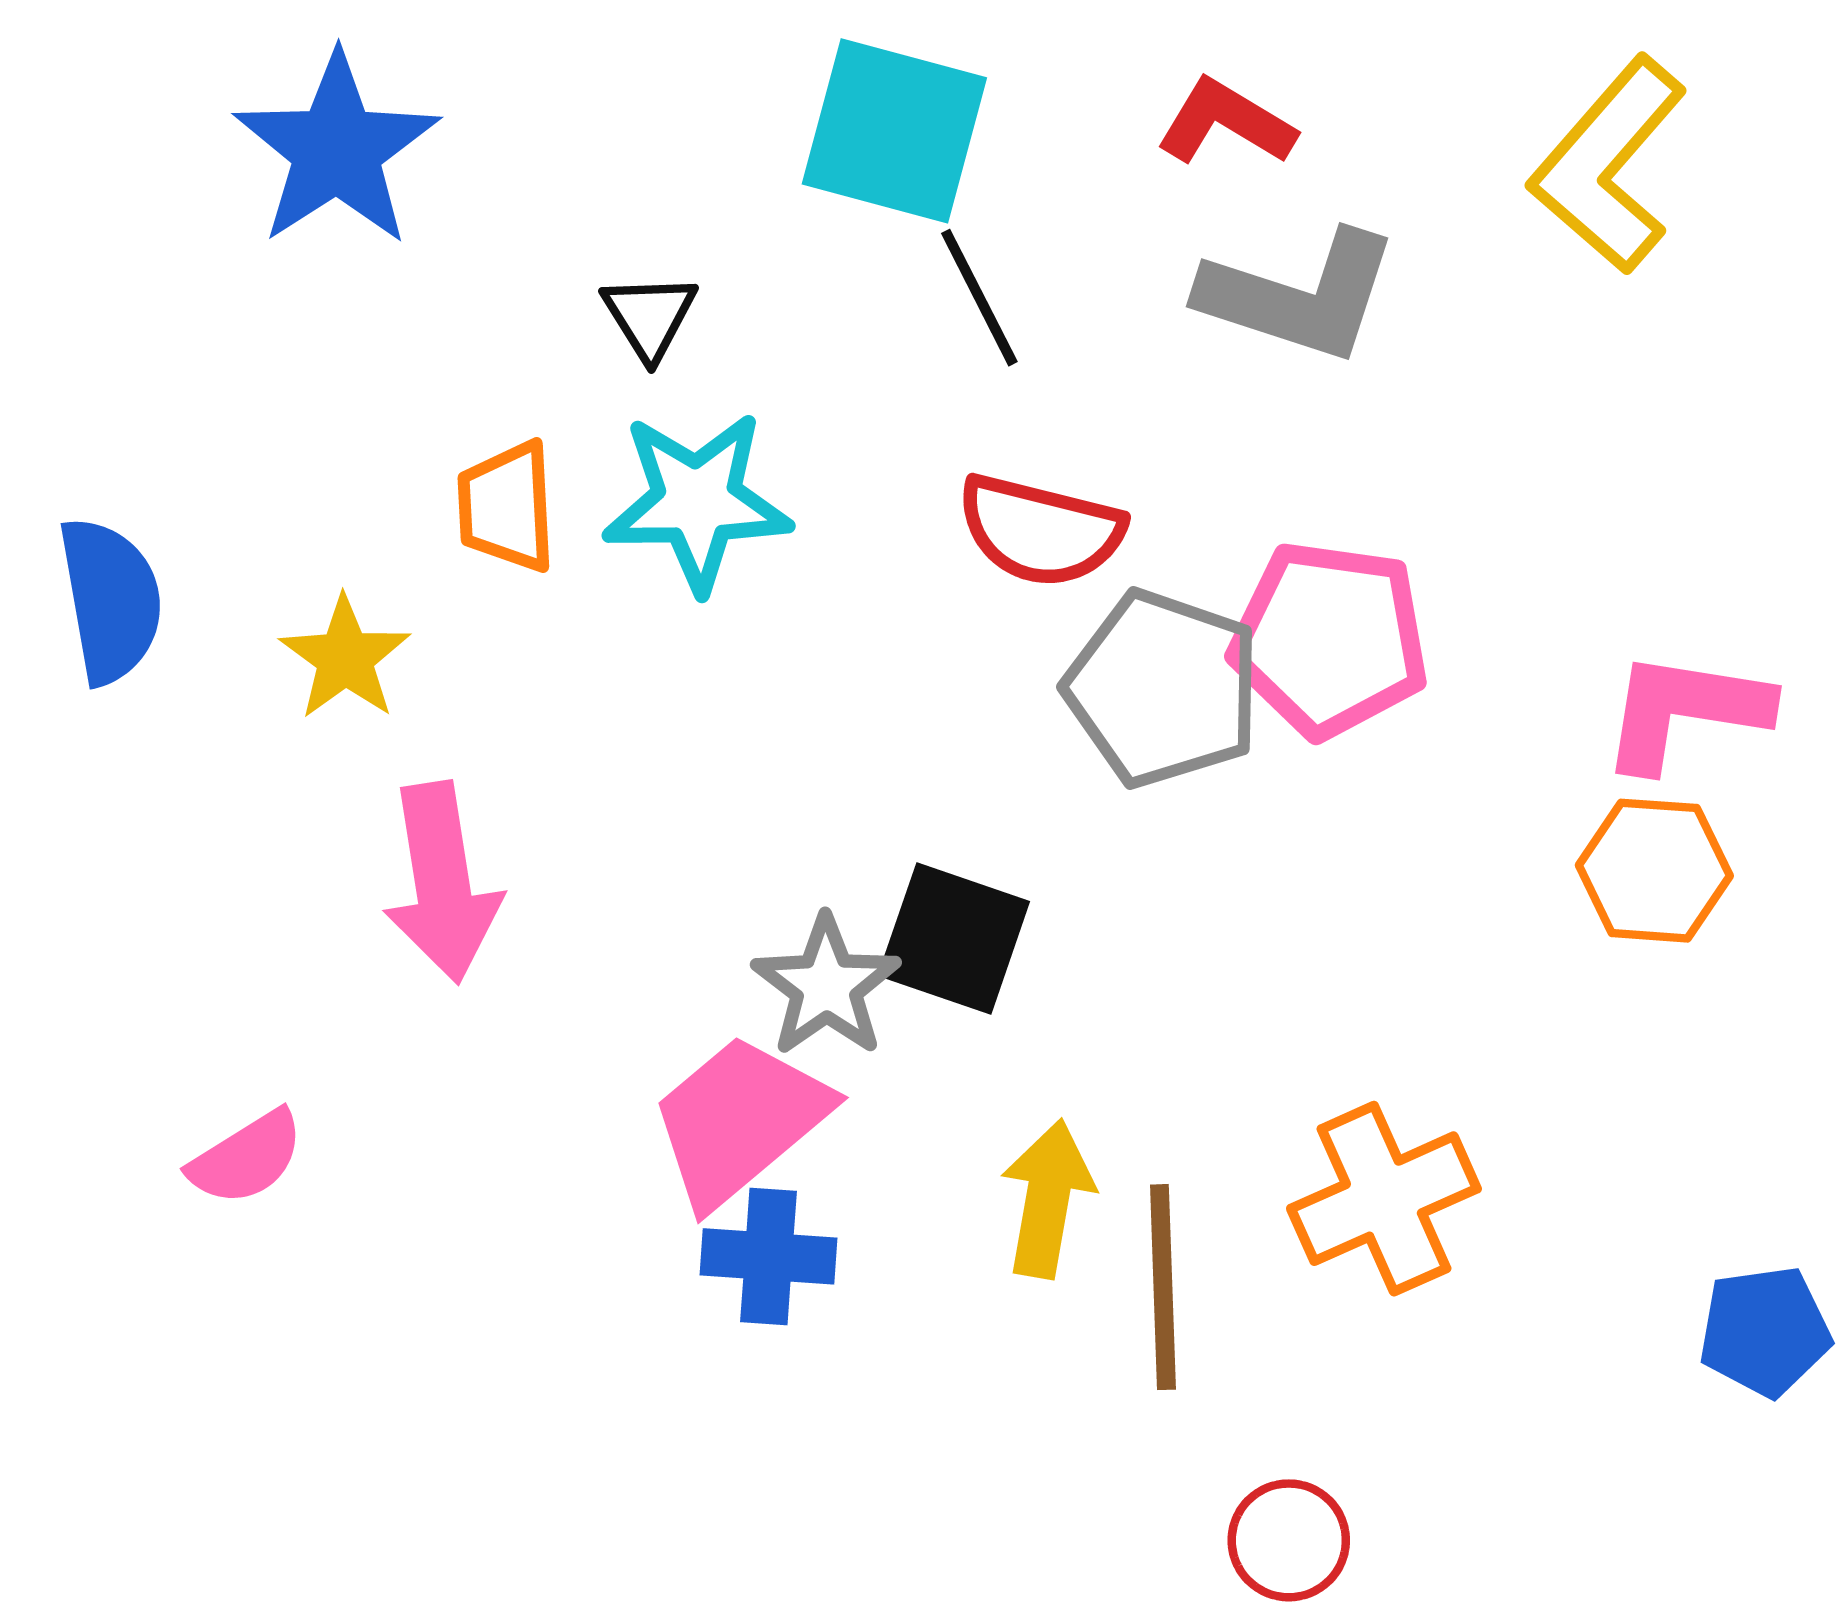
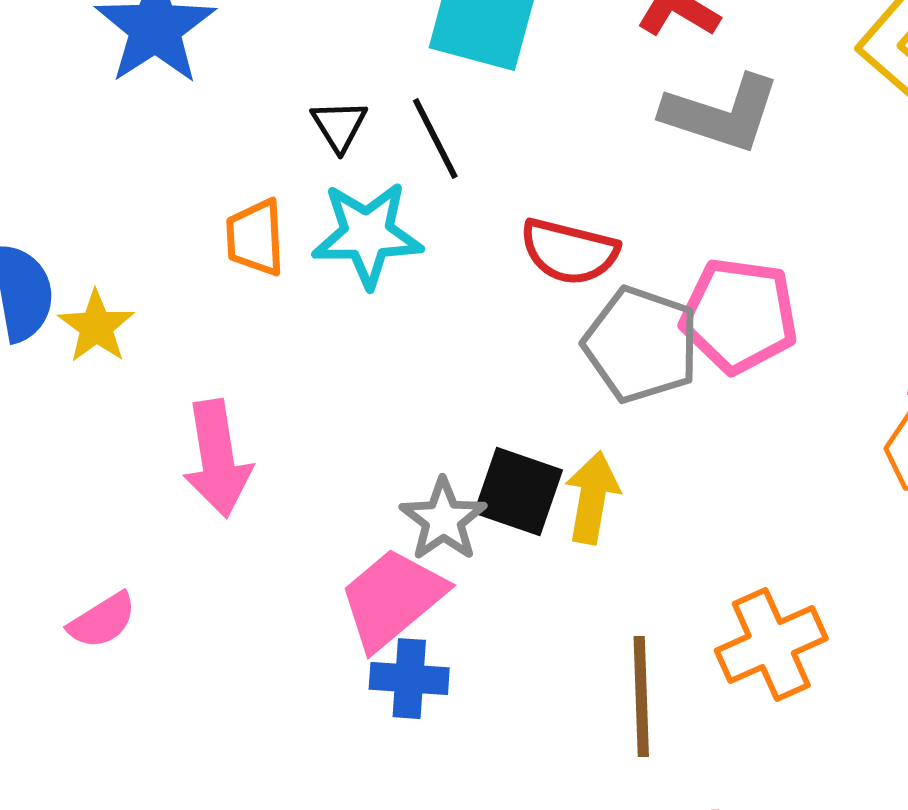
black line: (979, 298) -> (435, 139), moved
yellow star: (345, 658) -> (96, 327), moved
yellow arrow: (1047, 1199) -> (592, 498), moved

